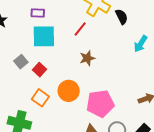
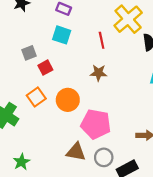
red line: (80, 29) -> (102, 40), turned -70
cyan square: (44, 36) -> (62, 35), size x0.7

